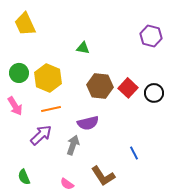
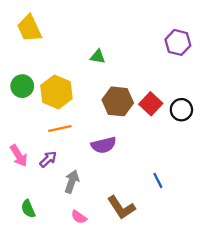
pink arrow: (15, 106) -> (19, 156), moved
purple arrow: (41, 135) -> (48, 159), size x0.7
gray arrow: (73, 145) -> (72, 182), moved

